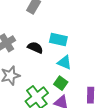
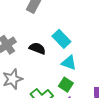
cyan rectangle: (58, 39) -> (61, 39), turned 36

